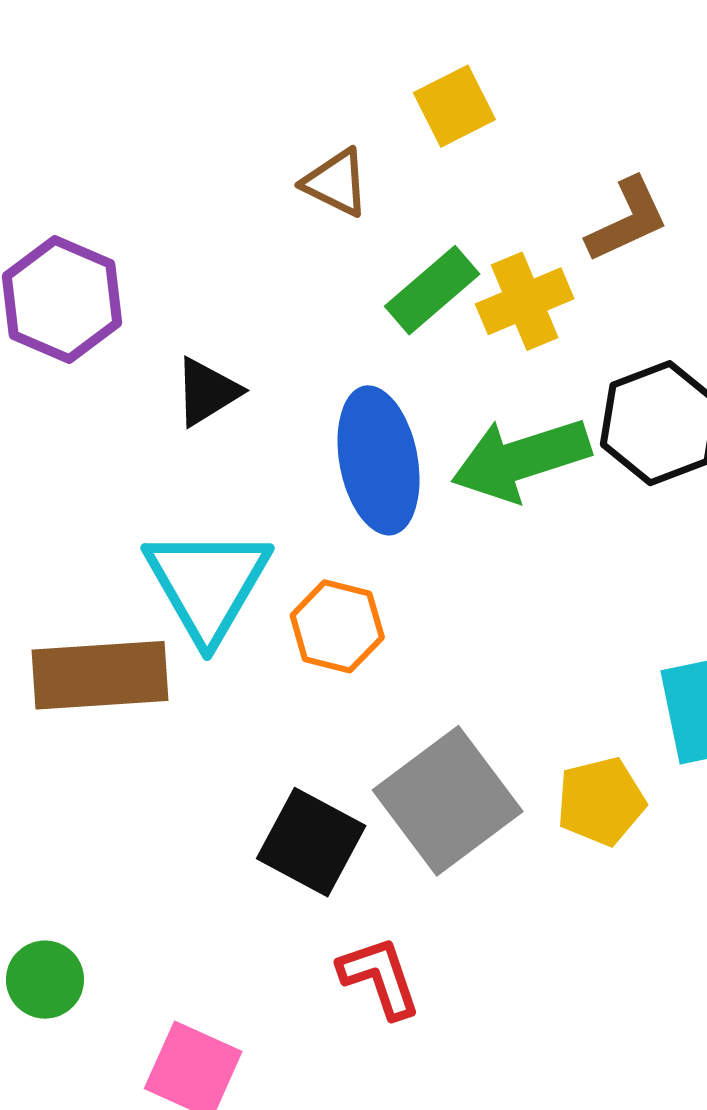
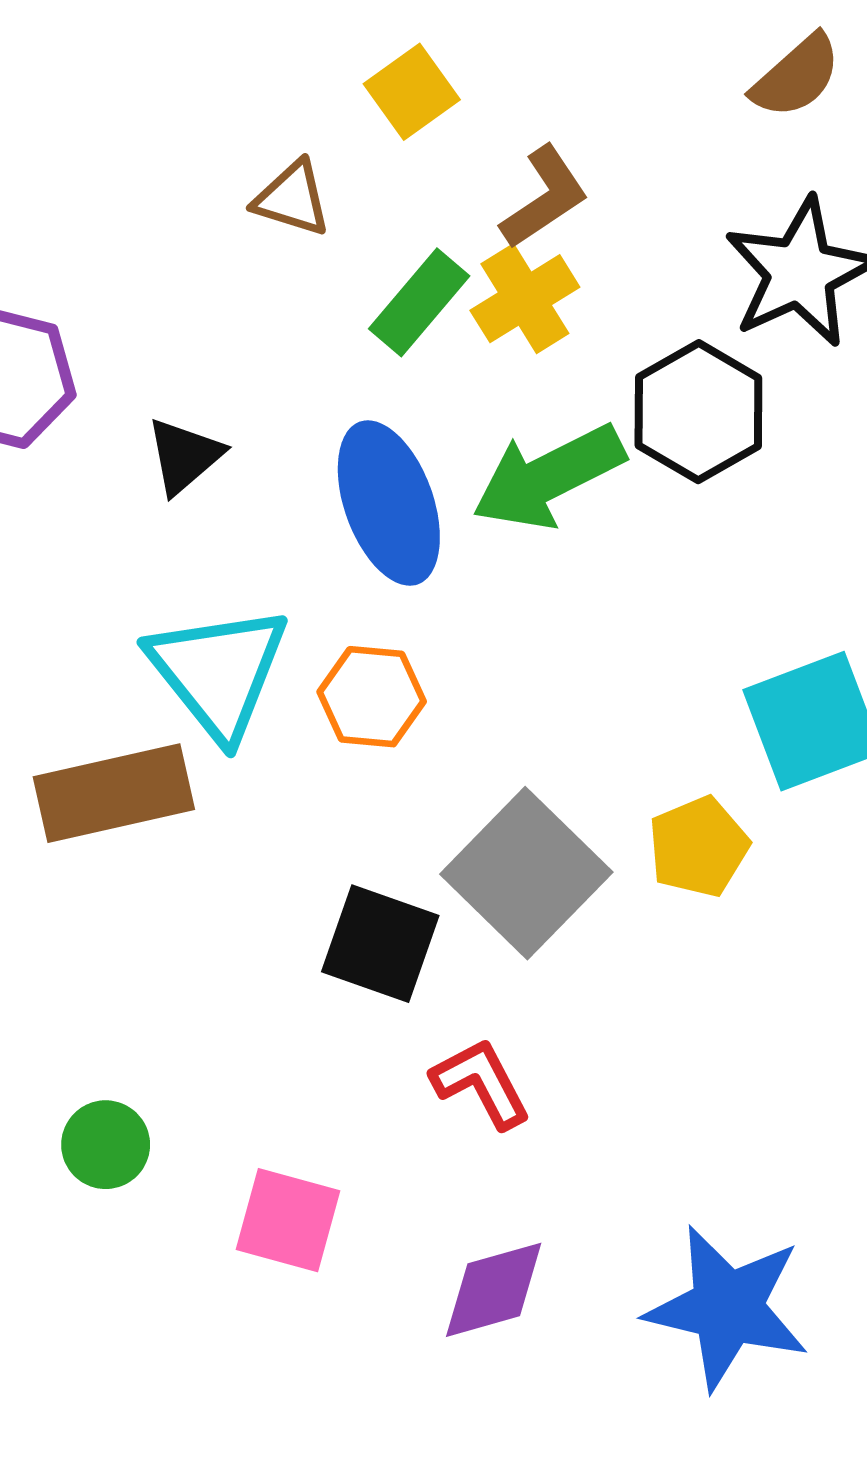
brown L-shape: (627, 220) -> (545, 197), moved

